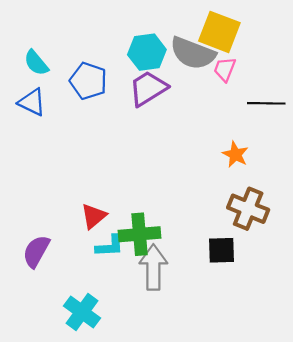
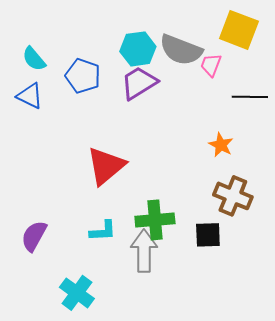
yellow square: (219, 32) -> (239, 30), moved
red triangle: (94, 216) -> (106, 166), moved, size x1.6
green cross: (139, 234) -> (155, 220), moved

